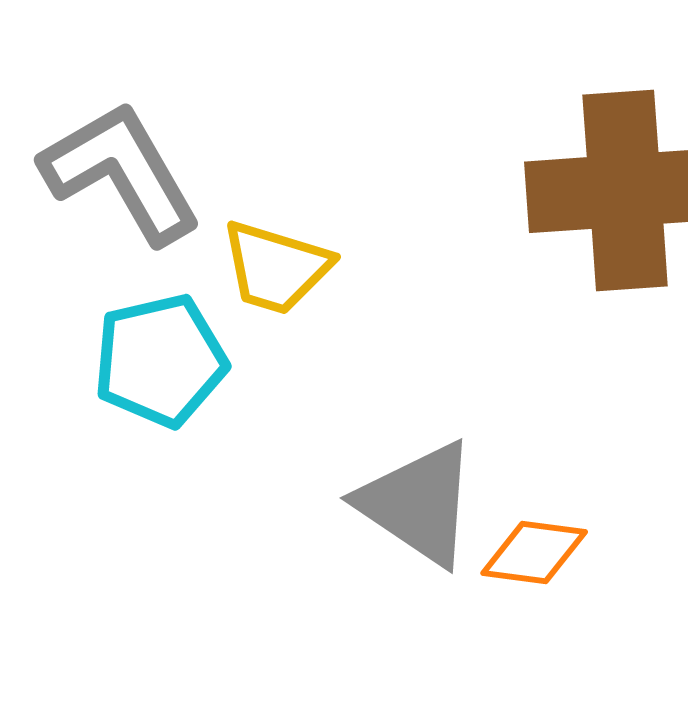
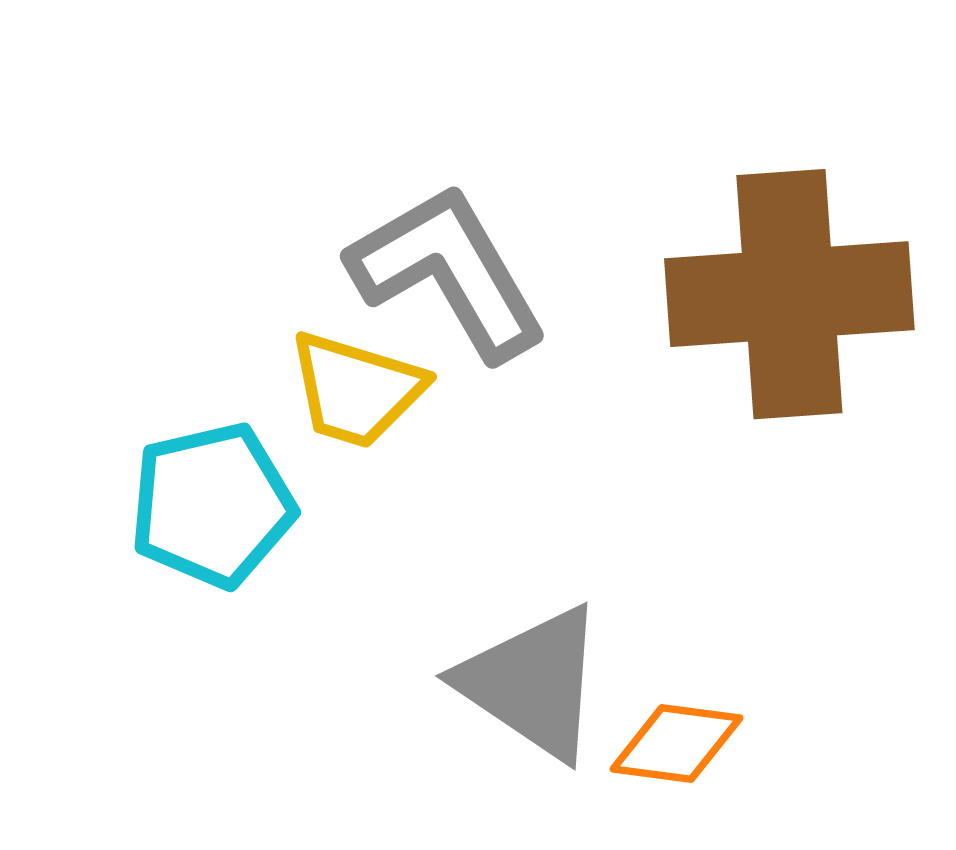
gray L-shape: (121, 172) -> (448, 272), moved

